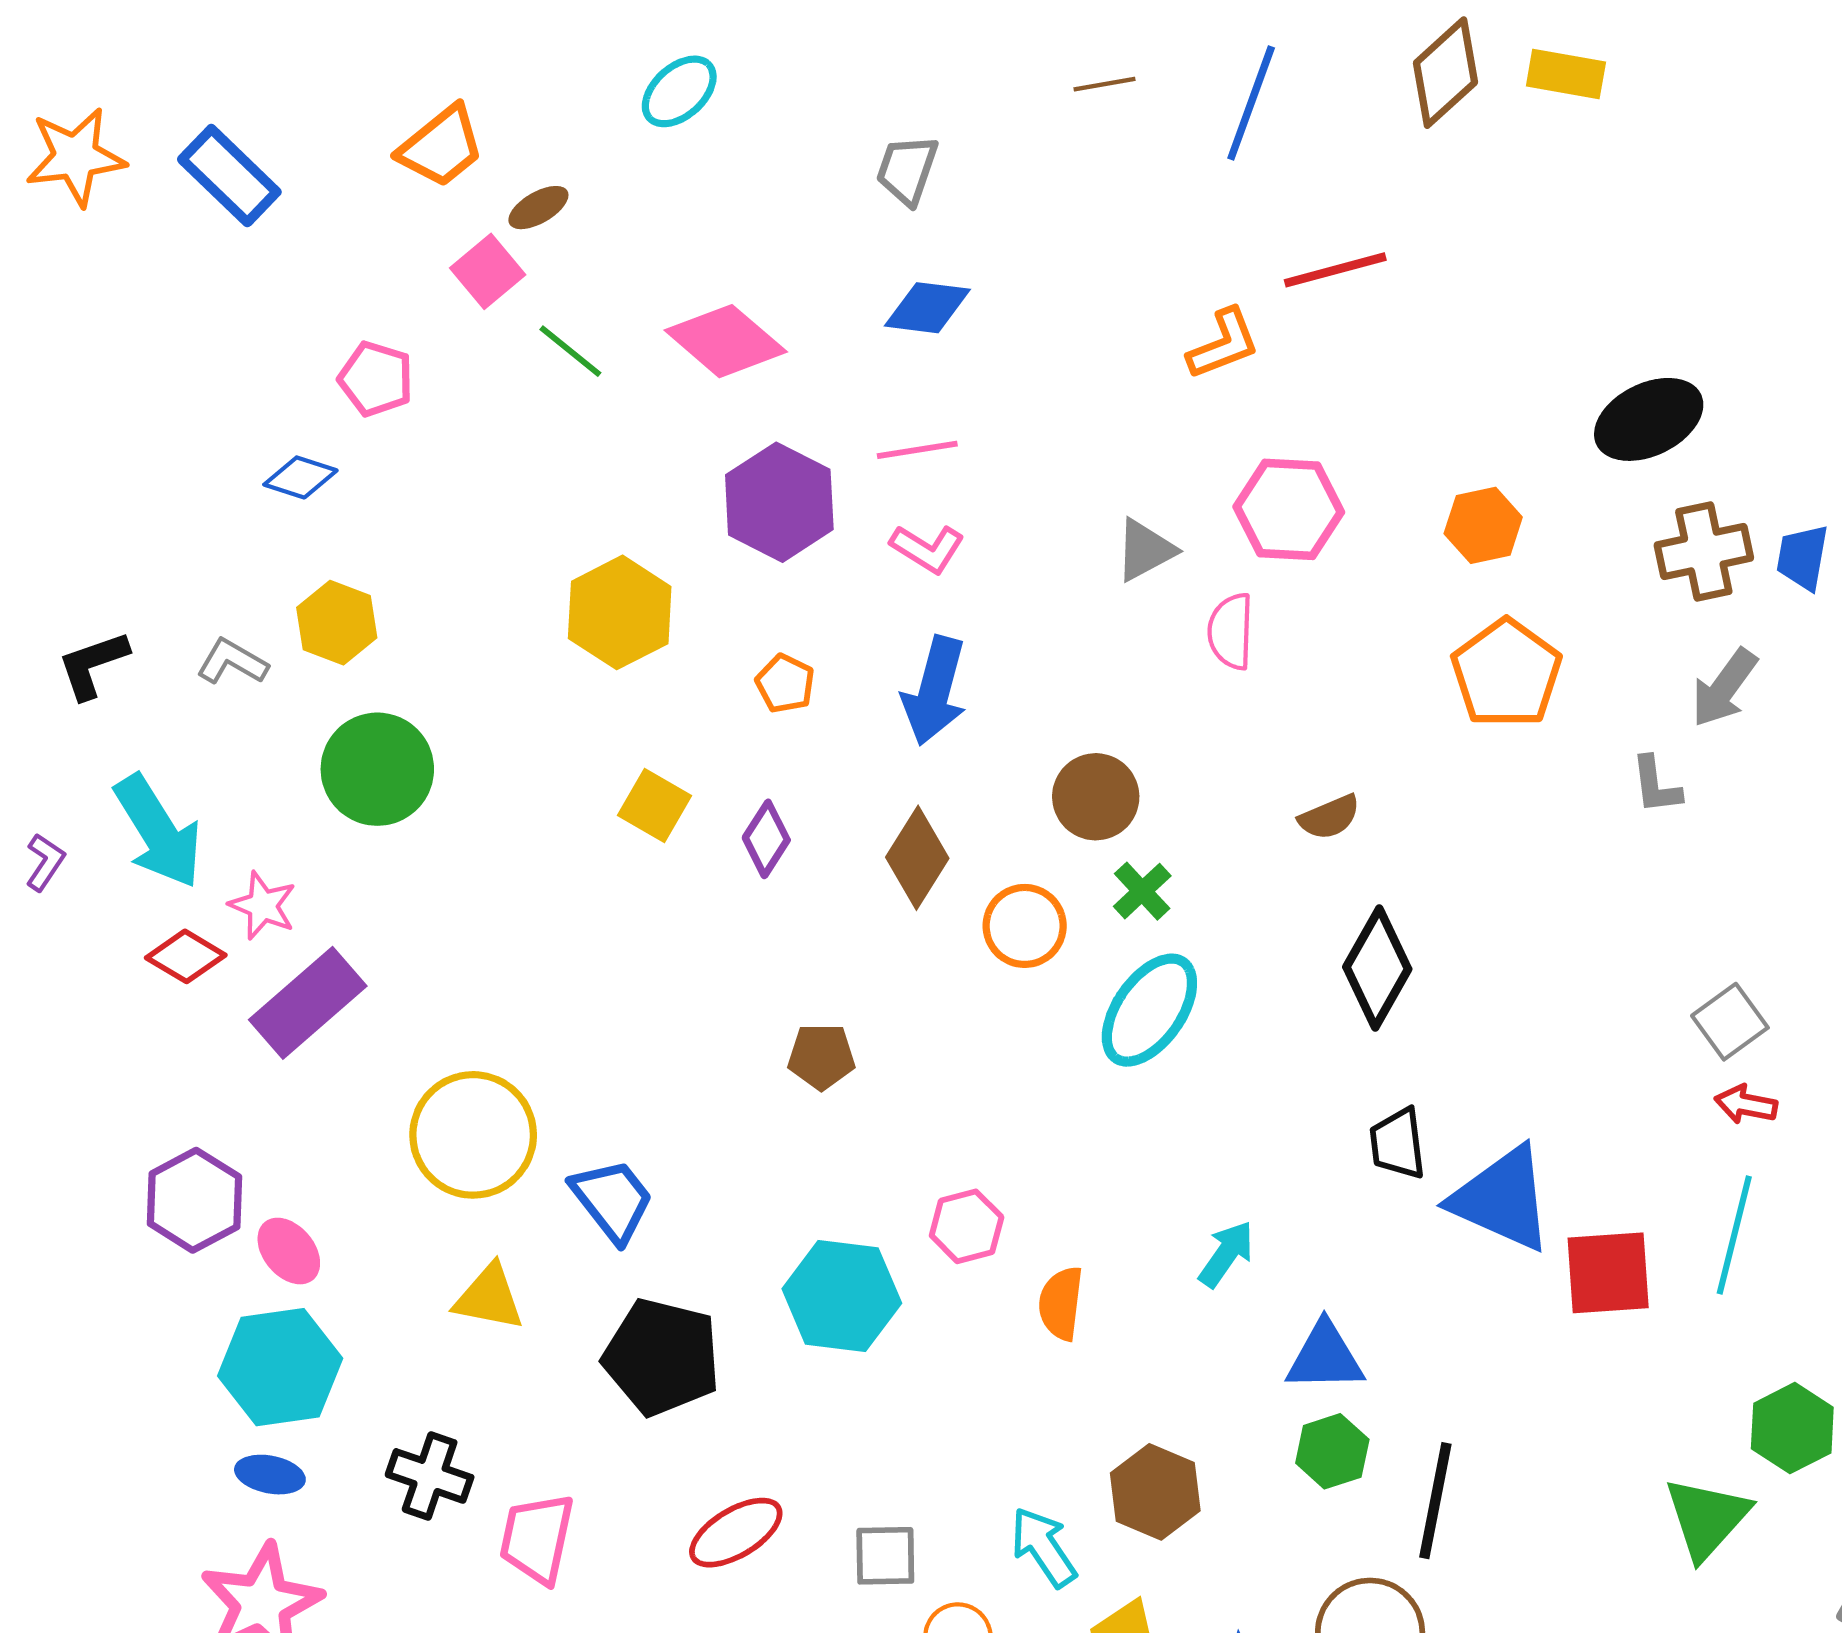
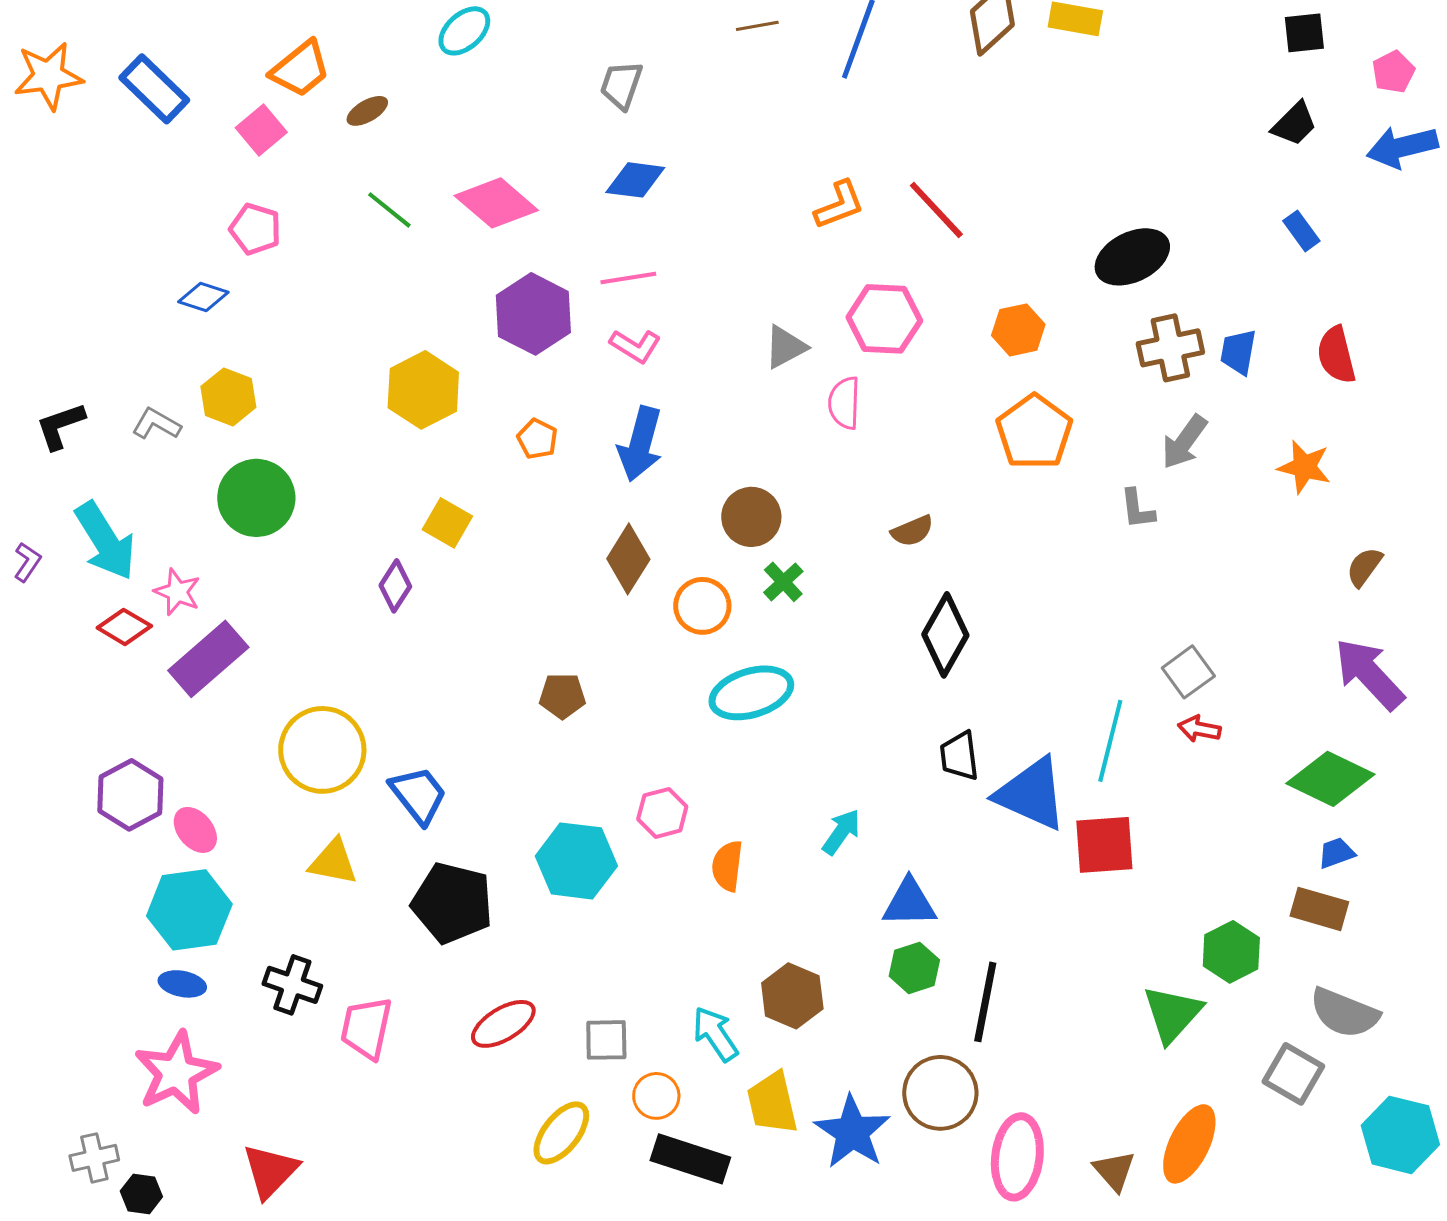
red line: (1335, 270) -> (936, 210), moved, turned 62
pink square: (488, 271) -> (261, 130), moved
purple diamond: (766, 839) -> (395, 586), moved
cyan ellipse: (1149, 1010) -> (751, 693), moved, turned 38
cyan line: (1734, 1235) -> (1110, 741), moved

